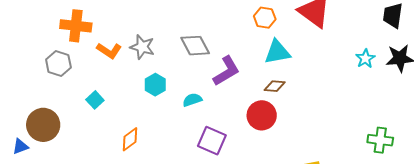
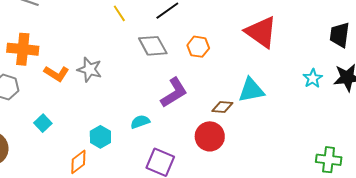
orange hexagon: (265, 18) -> (198, 47), moved
gray diamond: (195, 46) -> (153, 46), moved
cyan triangle: (277, 52) -> (251, 90), moved
cyan hexagon: (155, 85) -> (100, 137), moved

